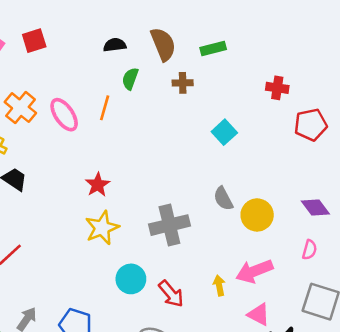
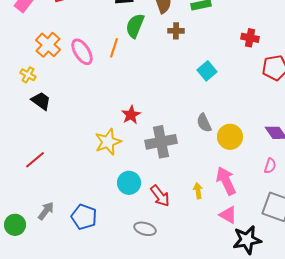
green semicircle: (130, 79) -> (135, 26), size x1.4
red star: (98, 185) -> (131, 115), moved
pink arrow: (254, 271) -> (226, 181), turned 84

